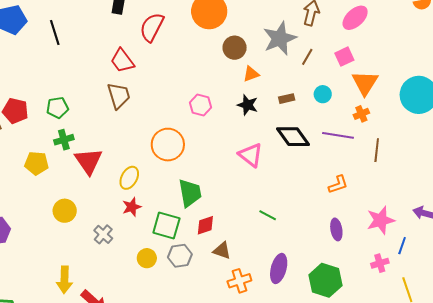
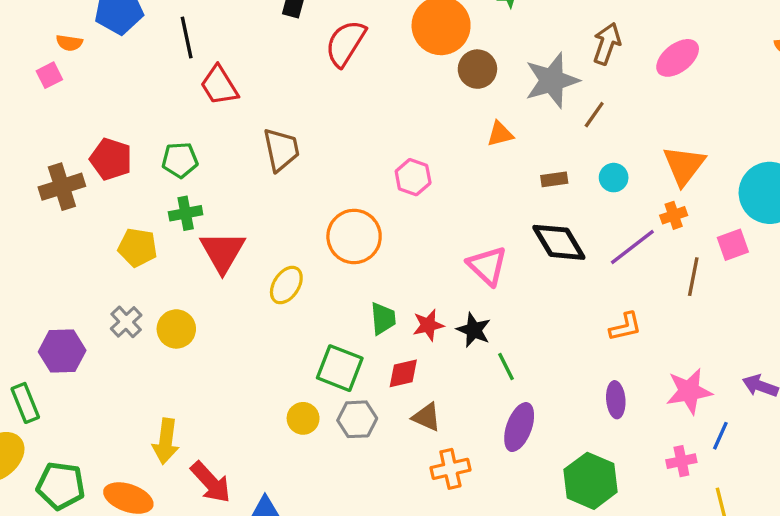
brown circle: (235, 48) -> (477, 69), moved
pink square: (344, 57) -> (733, 245), moved
red trapezoid: (122, 61) -> (219, 85), moved
black star: (248, 105) -> (474, 330), moved
purple line: (338, 135) -> (632, 247), turned -52
green trapezoid: (190, 193) -> (383, 319), size x0.7
red star: (132, 207) -> (428, 325), moved
green line: (268, 215) -> (506, 366), turned 30
gray cross: (103, 234) -> (126, 322), moved
purple ellipse: (279, 268) -> (519, 427), moved

